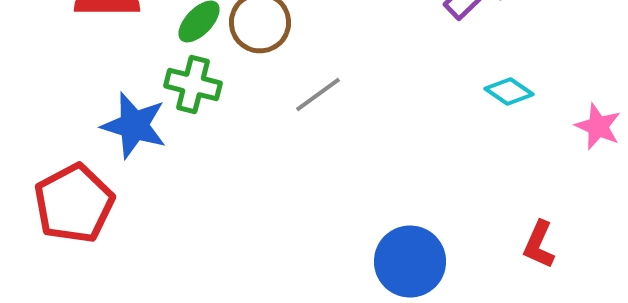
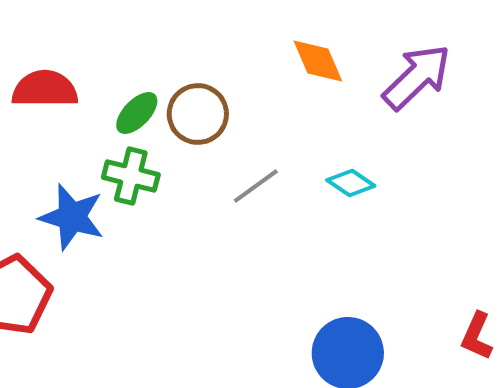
cyan diamond: (509, 92) -> (351, 183), moved

